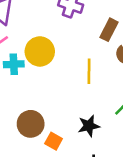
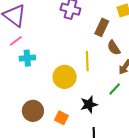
yellow circle: (40, 51) -> (65, 77), moved
brown circle: (31, 124) -> (33, 111), moved

